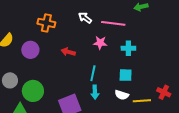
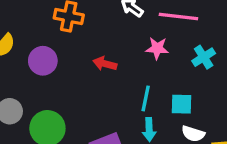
cyan cross: (128, 48) -> (204, 57), turned -32
cyan square: (126, 75) -> (182, 104), moved

